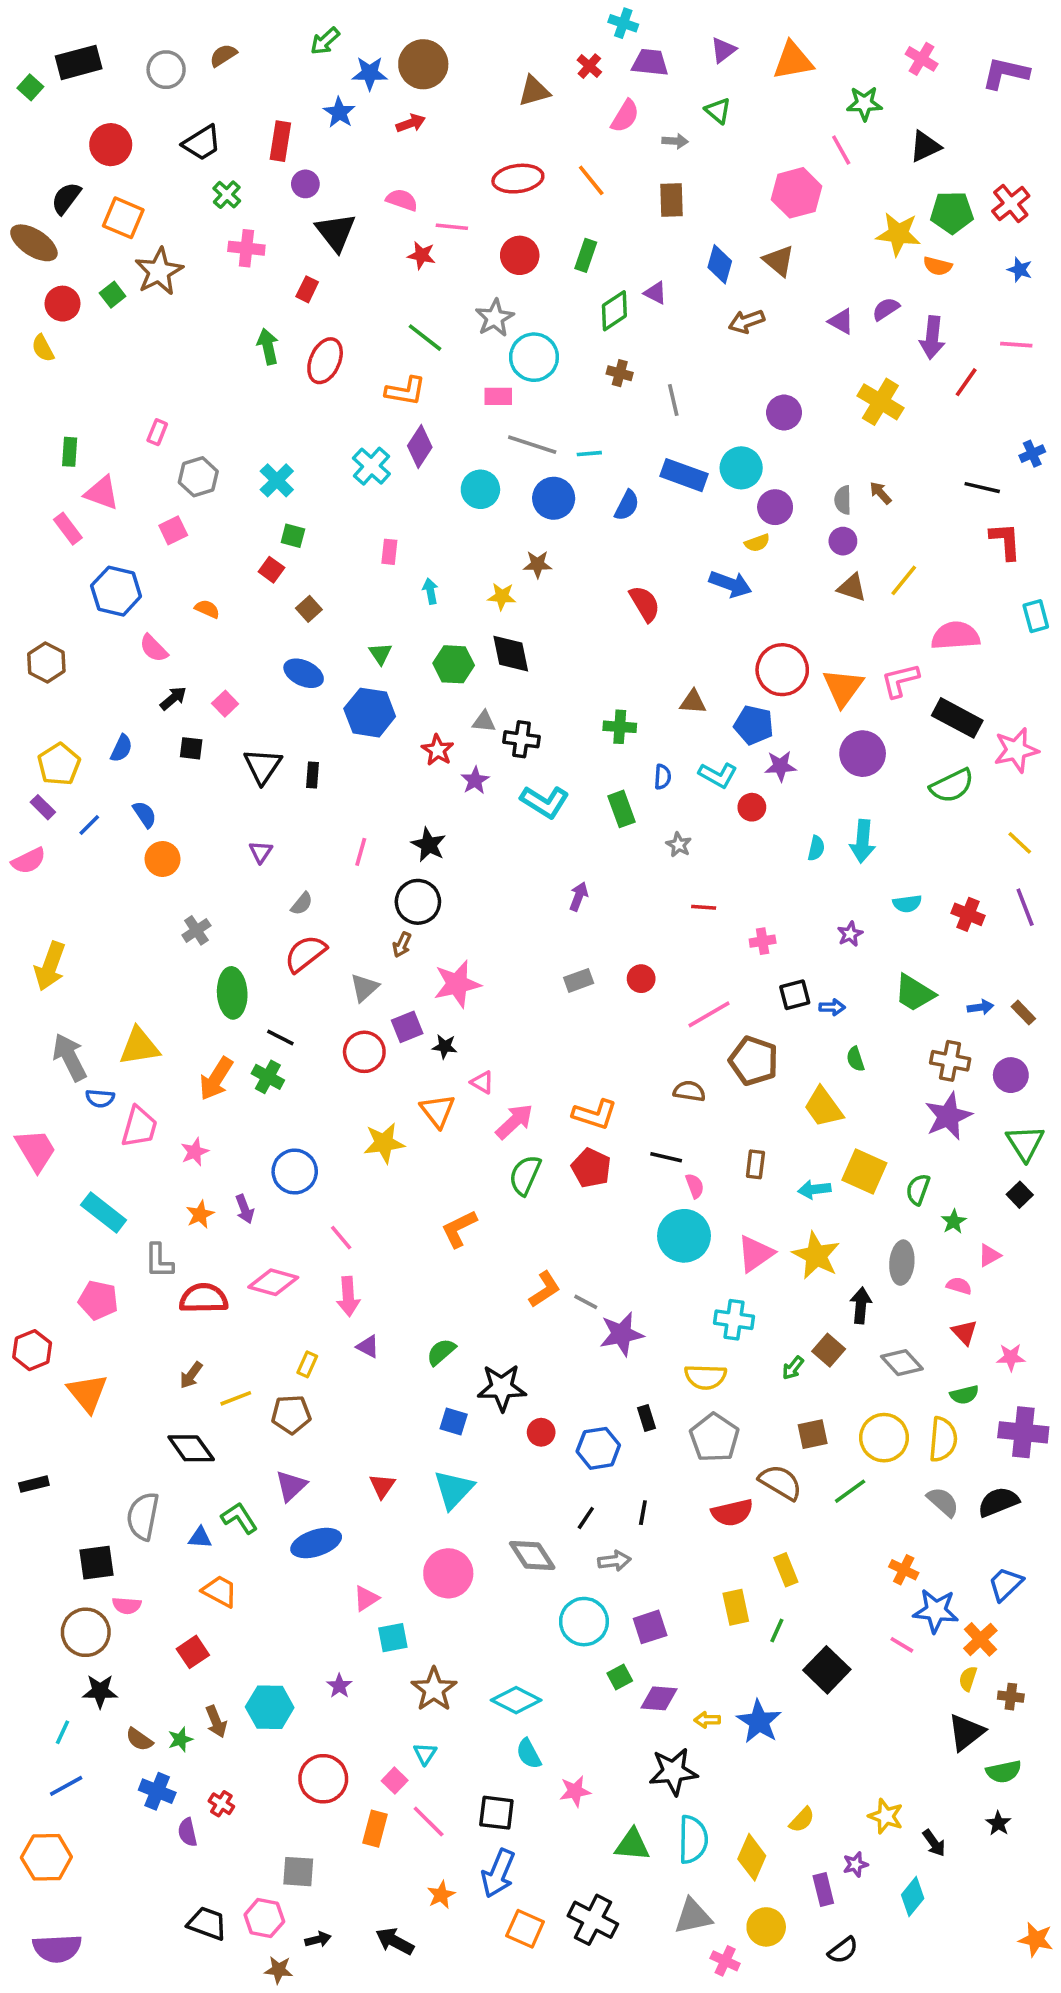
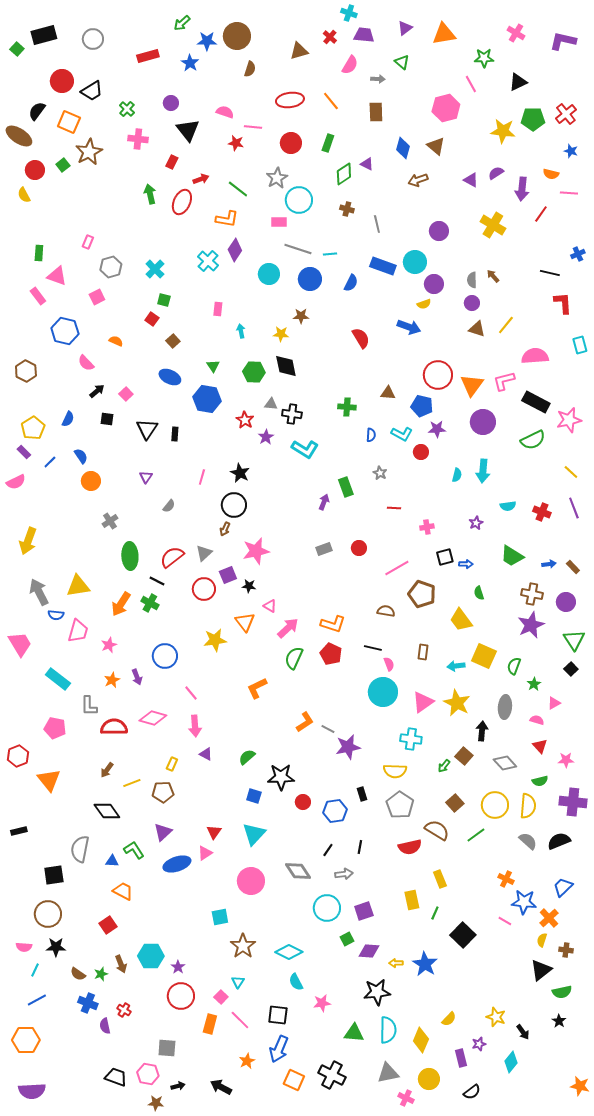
brown semicircle: (223, 55) -> (250, 69), moved, turned 140
red arrow: (411, 123) -> (201, 179), moved
red rectangle: (280, 141) -> (148, 56), moved, turned 65
black trapezoid: (202, 143) -> (92, 91), moved
orange semicircle: (938, 266) -> (551, 174), moved
green rectangle: (621, 809) -> (346, 487), moved
red semicircle: (305, 954) -> (172, 557), moved
brown square: (813, 1434) -> (455, 803), turned -30
pink triangle: (366, 1598) -> (205, 853), moved
pink semicircle: (127, 1605) -> (24, 947), moved
purple star: (339, 1686) -> (178, 967), moved

